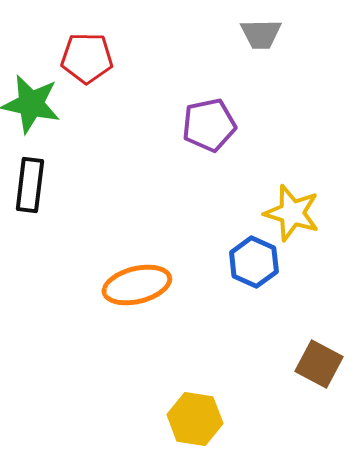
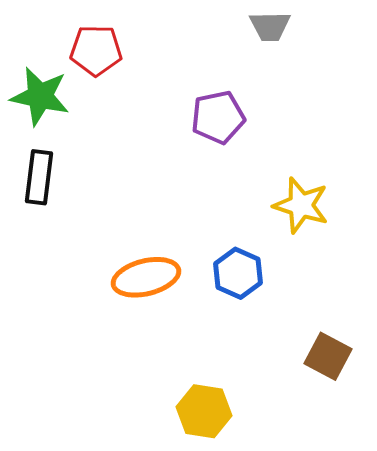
blue hexagon: (254, 262) -> (238, 273), moved

